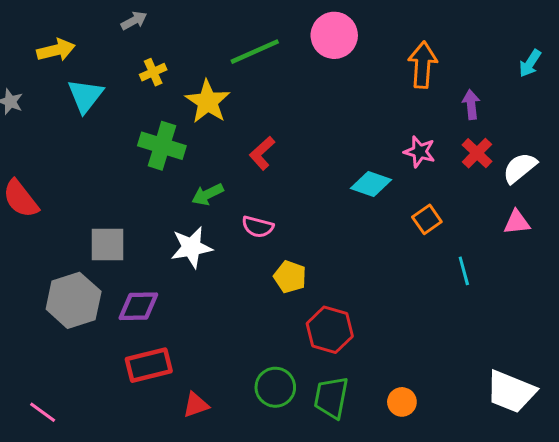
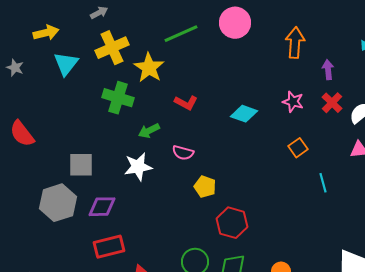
yellow cross: (153, 72) -> (112, 48), size x1.8
red L-shape: (262, 153) -> (186, 103), turned -110
cyan diamond: (371, 184) -> (244, 114), moved

